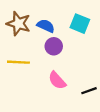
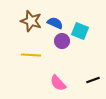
cyan square: (80, 24) -> (80, 31), moved
pink semicircle: (57, 80) -> (58, 83), moved

